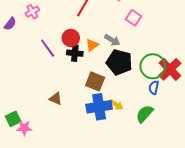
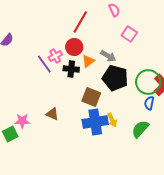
pink cross: (32, 12) -> (55, 56), moved
red circle: (71, 38) -> (74, 47), moved
yellow arrow: (116, 105) -> (112, 120), turned 32
pink star: (24, 128) -> (22, 121), moved

